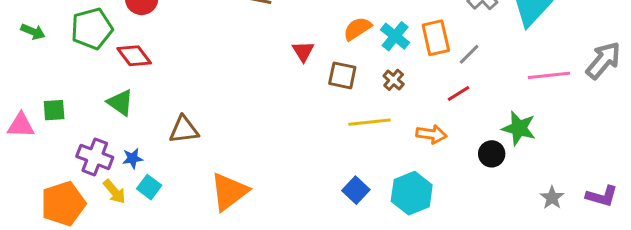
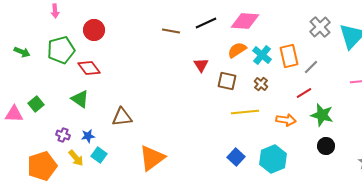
green square: (54, 110) -> (36, 104), turned -35
green star: (519, 128) -> (322, 115), moved
black circle: (492, 154) -> (326, 146), moved
purple cross: (95, 157) -> (63, 135), size x0.6

